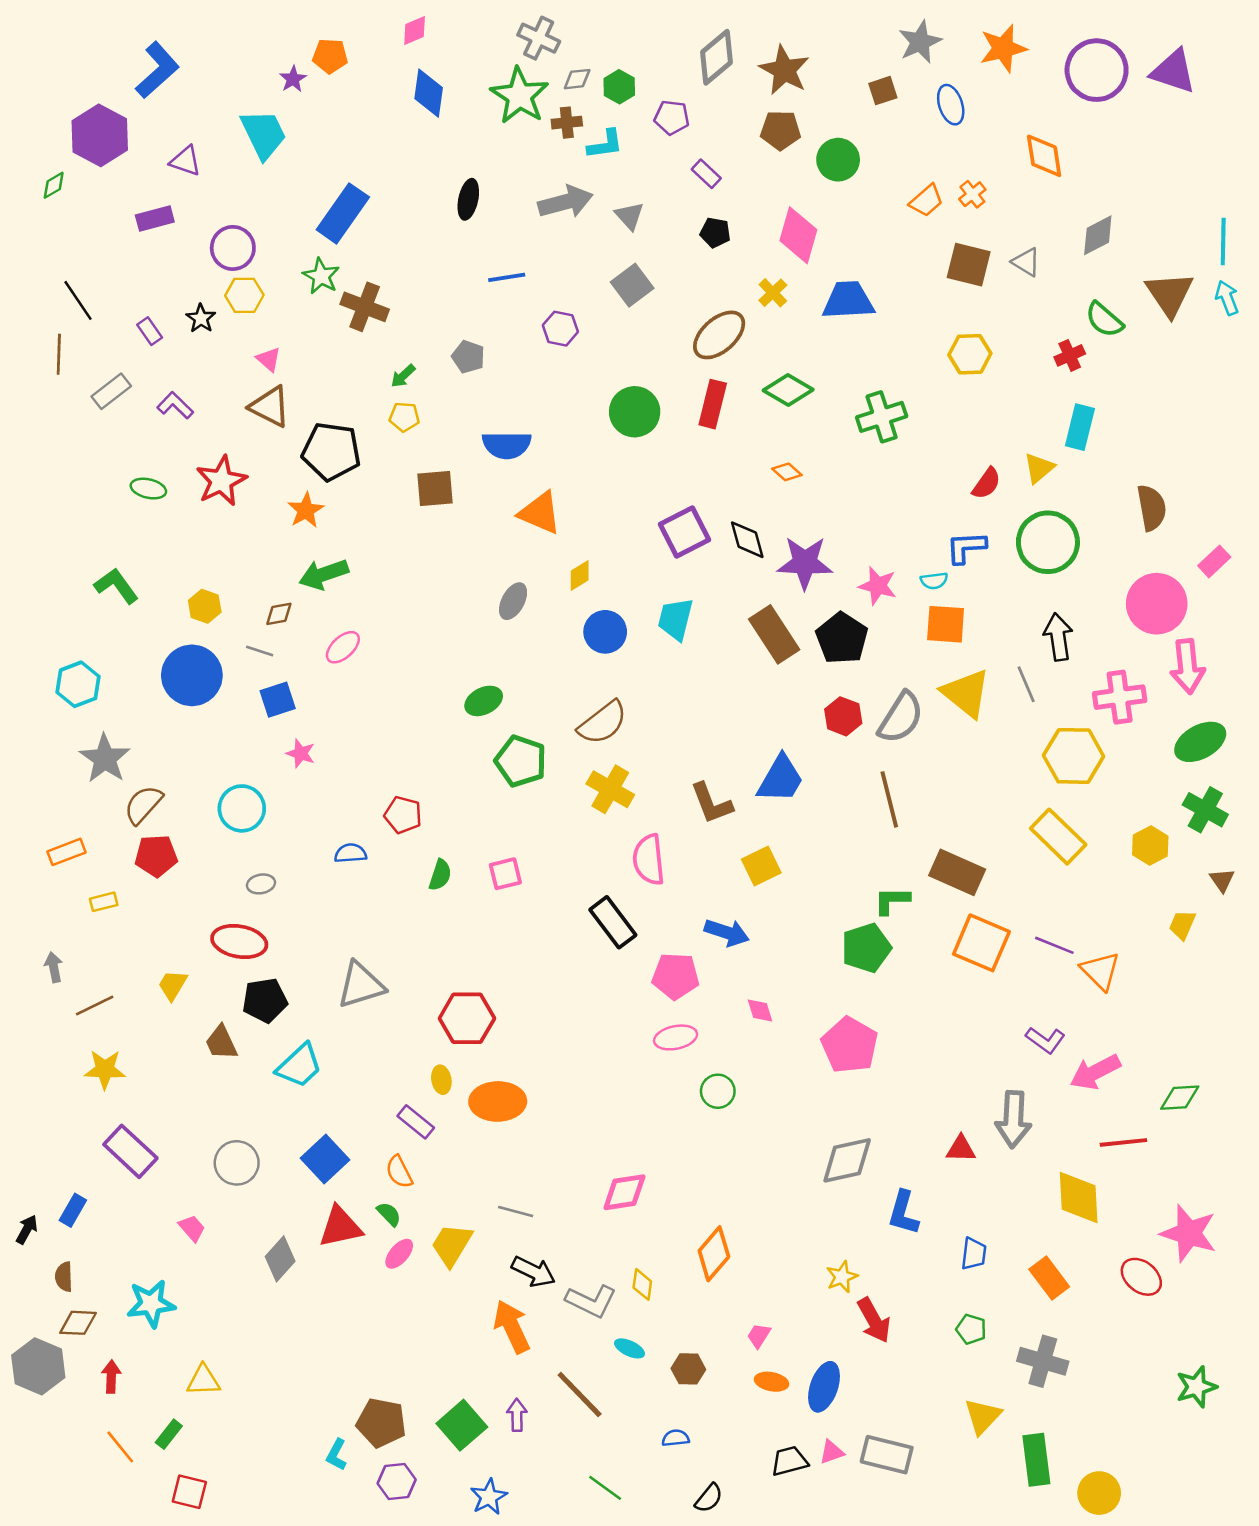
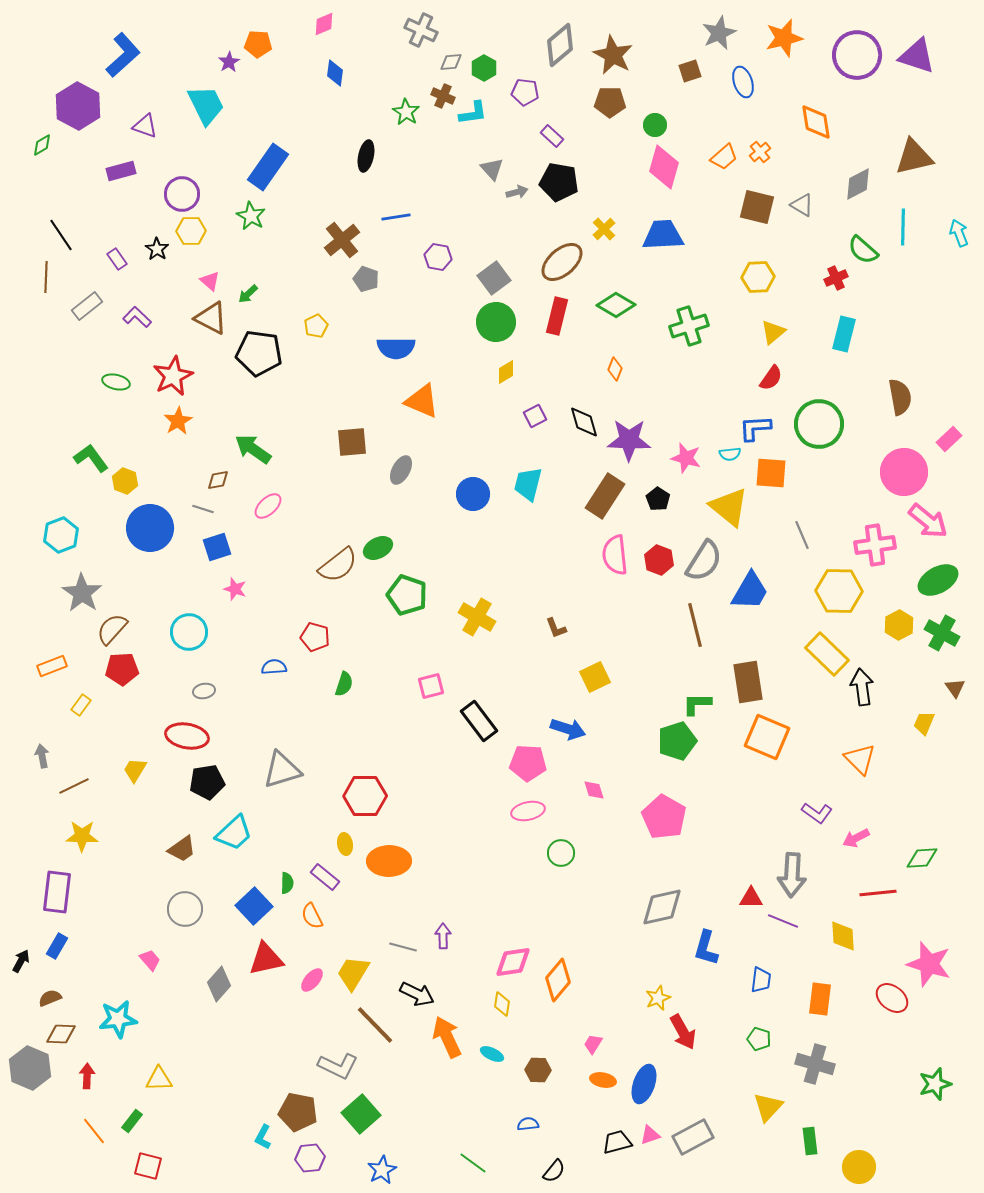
blue diamond: (429, 93) -> (335, 73), size x0.7
green star: (519, 96) -> (406, 112), moved, size x0.6
brown cross: (567, 123) -> (443, 96), turned 30
green circle: (838, 160) -> (655, 125), size x0.7
gray arrow: (566, 202) -> (517, 192), moved, size x0.5
black pentagon: (715, 233) -> (559, 182), size x1.6
pink diamond: (798, 235) -> (664, 167), moved
cyan line: (1223, 242) -> (903, 227), moved
gray square: (632, 285) -> (494, 278), moved
brown triangle: (1169, 294) -> (914, 157), moved, turned 51
brown cross: (365, 307) -> (342, 240), moved, turned 30
green arrow: (403, 376) -> (248, 294), moved
yellow pentagon: (404, 417) -> (316, 326), turned -30
yellow triangle: (1039, 468) -> (773, 332), moved
orange diamond: (787, 472) -> (615, 369), turned 70
brown square: (435, 489) -> (352, 442), moved
orange star: (306, 510) -> (178, 421), moved
purple square: (685, 532) -> (535, 416), size x0.6
green arrow: (324, 574) -> (253, 449), turned 54
yellow diamond: (580, 576) -> (506, 372), moved
yellow hexagon: (205, 606) -> (125, 481), moved
orange square: (946, 624) -> (771, 473), moved
brown rectangle: (774, 634) -> (605, 496), turned 66
black arrow: (1058, 637) -> (862, 687), moved
black pentagon: (842, 638) -> (658, 499), size x0.6
pink arrow: (1187, 666) -> (928, 521), turned -45
yellow triangle: (966, 693) -> (729, 507), moved
brown semicircle: (603, 723) -> (338, 565), moved
blue trapezoid: (780, 779) -> (750, 591), moved
brown L-shape: (711, 803) -> (556, 628), size x0.6
yellow hexagon: (1150, 846) -> (899, 625), moved
pink semicircle: (649, 860) -> (615, 555), moved
brown rectangle: (957, 872) -> (748, 682), turned 57
pink square: (505, 874) -> (431, 686), moved
yellow rectangle: (104, 902) -> (81, 705), turned -40
purple line: (1054, 945) -> (783, 921), moved
brown trapezoid: (221, 1043) -> (182, 849), moved, turned -100
pink arrow: (1095, 1072) -> (856, 838), size x0.7
purple rectangle: (130, 1151) -> (57, 892), moved, turned 54
pink diamond: (624, 1192) -> (513, 962), moved
yellow diamond: (1079, 1197) -> (843, 936), size x0.7
green semicircle: (389, 1214) -> (287, 883), moved, turned 45
brown semicircle: (64, 1277) -> (50, 998), turned 70
orange rectangle: (1049, 1278) -> (820, 999), turned 44
gray L-shape: (591, 1301) -> (338, 1066), moved
orange arrow: (512, 1327) -> (447, 1037), moved
brown line: (580, 1394) -> (375, 1025), moved
purple arrow: (517, 1415) -> (443, 936), moved
gray rectangle: (887, 1455) -> (693, 1137), turned -42
green rectangle: (1036, 1460) -> (810, 1141), size x0.7

